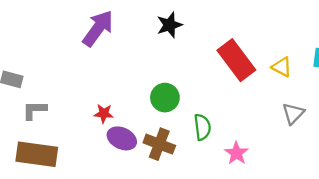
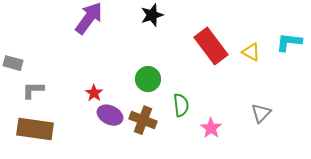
red star: (104, 113) -> (94, 93), turned 30
gray triangle: (293, 113) -> (261, 113), moved

